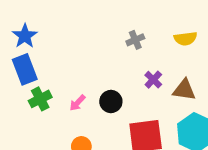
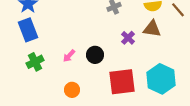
brown triangle: (184, 90) -> (152, 29), moved
green cross: (40, 99) -> (35, 62), moved

